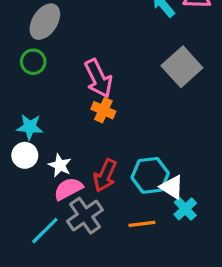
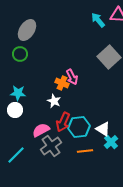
pink arrow: (98, 78) -> (72, 77), moved, size x0.7
white star: (60, 165) -> (54, 101), moved
cyan hexagon: (150, 175) -> (79, 127), moved
cyan line: (45, 231) -> (16, 155), moved

